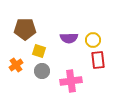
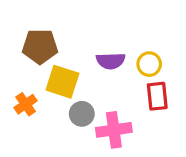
yellow square: (39, 51) -> (62, 82), size x1.5
gray circle: (42, 71) -> (82, 114), moved

